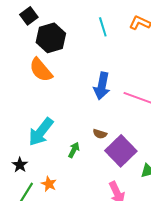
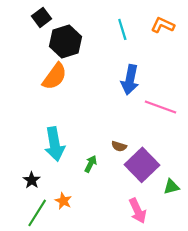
orange semicircle: (41, 70) -> (55, 76), turned -104
blue arrow: (102, 86) -> (130, 80), moved
cyan arrow: (41, 132) -> (55, 144), turned -48

